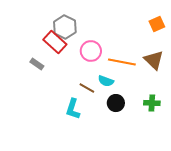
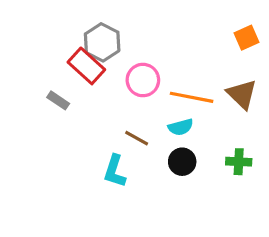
cyan semicircle: (106, 81) -> (181, 127), moved, turned -35

